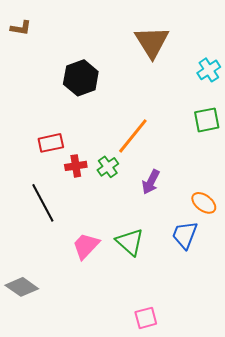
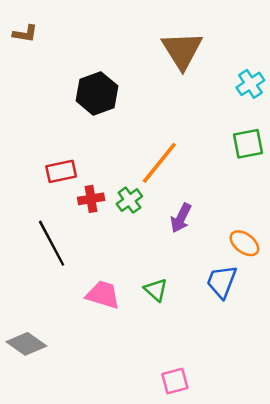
green triangle: (130, 242) -> (156, 290), size x0.7
pink trapezoid: (86, 246) -> (103, 295), turned 64

